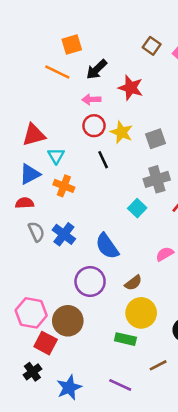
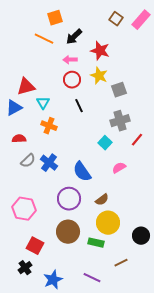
yellow star: (121, 132) -> (99, 76), moved
blue triangle: (30, 174) -> (14, 108), moved
gray semicircle: (36, 232) -> (28, 161), turned 70
pink semicircle: (165, 254) -> (119, 168), moved
pink hexagon: (31, 313) -> (24, 209), moved
brown circle: (68, 321) -> (68, 232), moved

